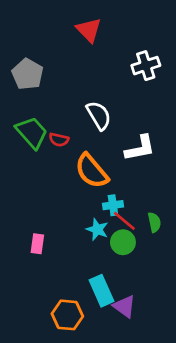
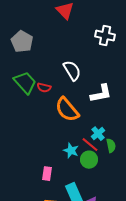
white cross: (146, 66) -> (105, 36), turned 30
cyan cross: (113, 205) -> (98, 134), moved, turned -32
pink rectangle: (37, 244) -> (47, 174), moved

